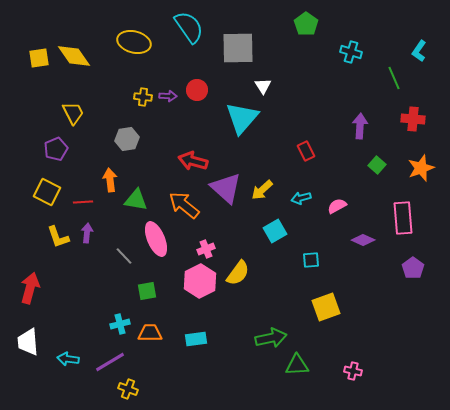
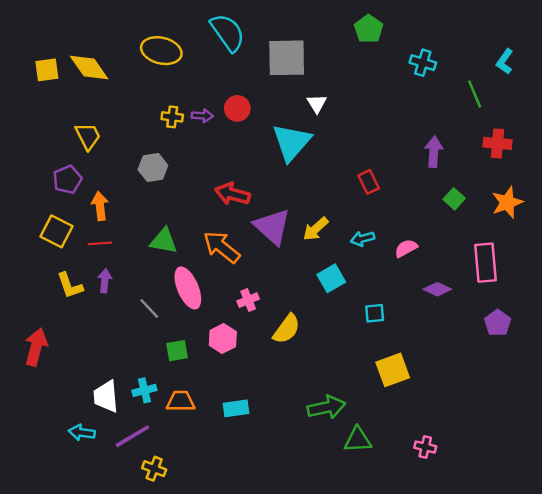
orange arrow: (110, 180) -> (100, 206), moved
pink hexagon: (200, 281) -> (223, 339), moved, size x0.7
white trapezoid: (28, 342) -> (106, 396), moved

